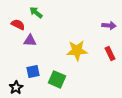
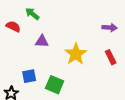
purple triangle: (30, 40) -> (42, 41), moved
yellow star: (77, 50) -> (76, 54), turned -30

